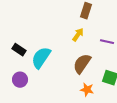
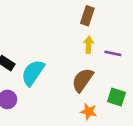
yellow arrow: (78, 35) -> (89, 45), moved, turned -32

